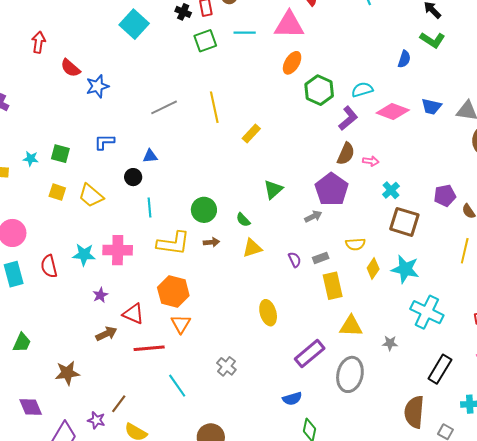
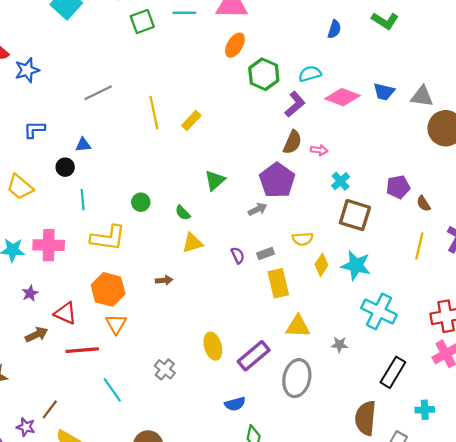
blue semicircle: (404, 59) -> (334, 29), moved
yellow line: (214, 107) -> (154, 113), moved
green circle: (204, 210) -> (141, 202), size x0.7
brown arrow: (211, 242) -> (164, 280), moved
yellow ellipse: (268, 313) -> (213, 346), moved

